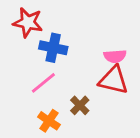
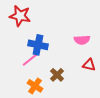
blue cross: (53, 48) -> (38, 45), moved
red triangle: (114, 80) -> (89, 65), moved, size x0.6

